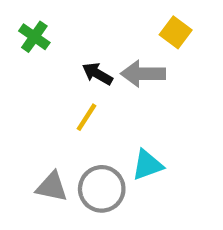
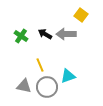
green cross: (34, 37) -> (21, 36), moved
yellow line: (87, 117) -> (40, 65), moved, turned -56

